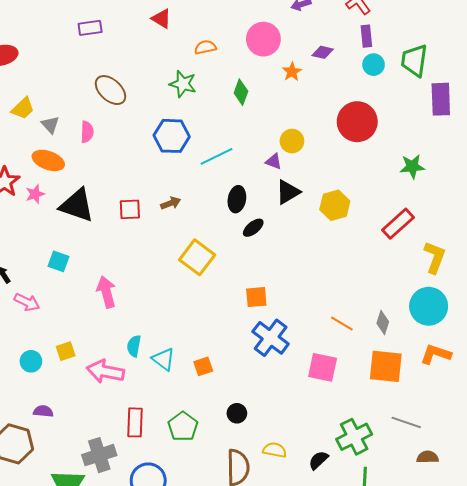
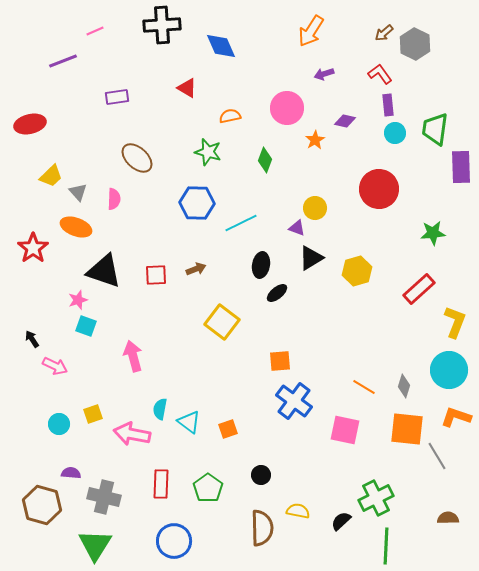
pink star: (35, 194) -> (78, 300), moved
gray line: (406, 422) -> (437, 456), moved, turned 40
gray cross: (99, 455) -> (104, 497), moved, turned 32

